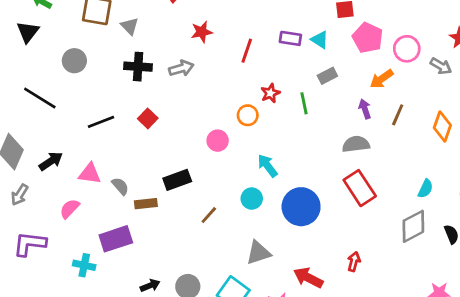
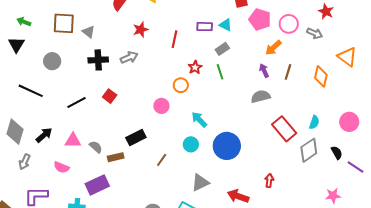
gray rectangle: (327, 76) -> (222, 49), moved
red rectangle: (360, 188) -> (284, 129), moved
pink semicircle: (70, 209) -> (61, 167), turned -105

